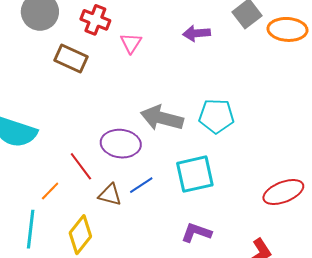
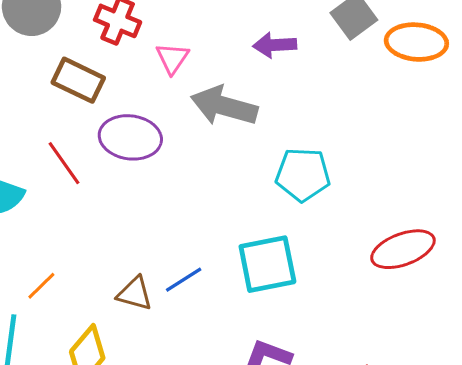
gray arrow: (162, 118) -> (224, 106), moved
purple ellipse: (121, 144) -> (130, 137), moved
red line: (81, 166) -> (64, 163), moved
red ellipse: (283, 192) -> (403, 249), moved

